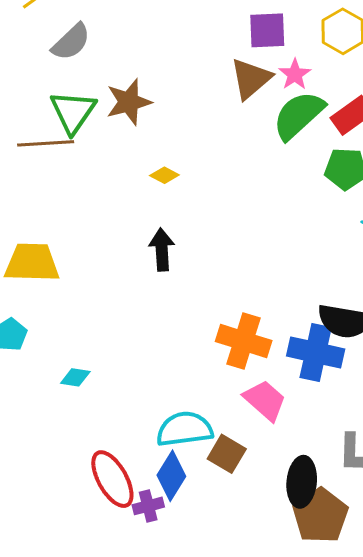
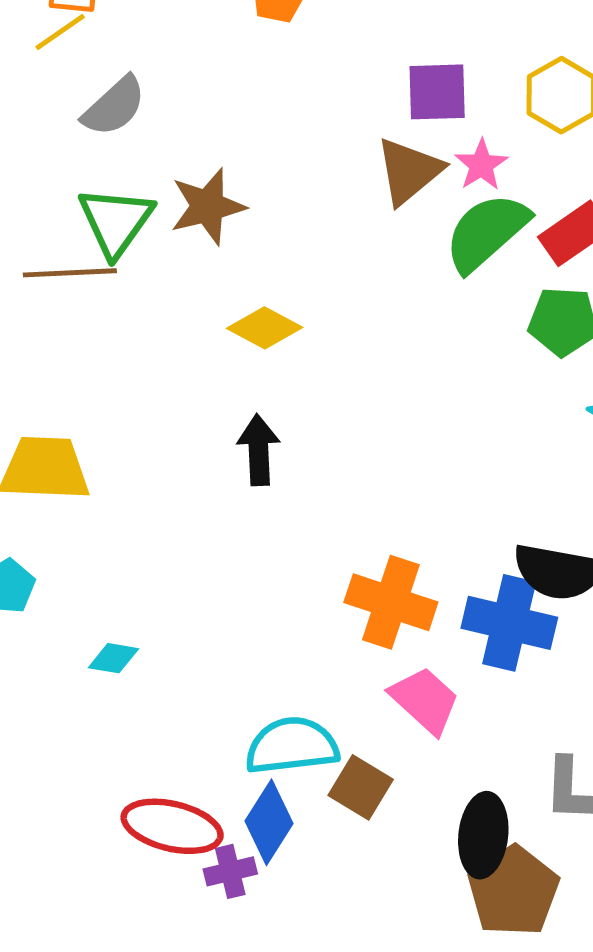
yellow diamond: (164, 175) -> (265, 328), size x1.5
red ellipse: (112, 479) -> (172, 826), turned -48

